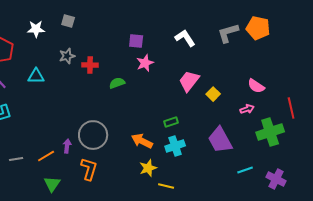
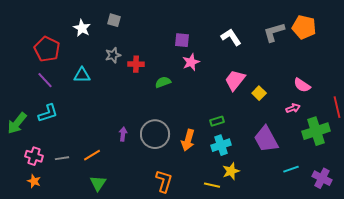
white star: (36, 29) -> (82, 28), turned 30
gray circle: (93, 135) -> (155, 134), moved
orange arrow: (142, 141) -> (188, 140), turned -100
purple arrow: (67, 146) -> (123, 134), moved
yellow star: (148, 168) -> (231, 171), moved
orange L-shape: (89, 169) -> (164, 181), moved

